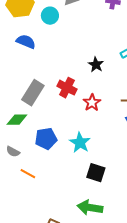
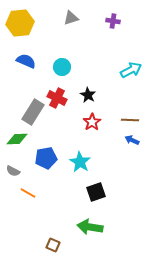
cyan circle: (50, 16) -> (62, 67), moved
black star: (96, 65) -> (88, 95), moved
red cross: (67, 88) -> (57, 98), moved
black square: (96, 173) -> (96, 192), turned -36

